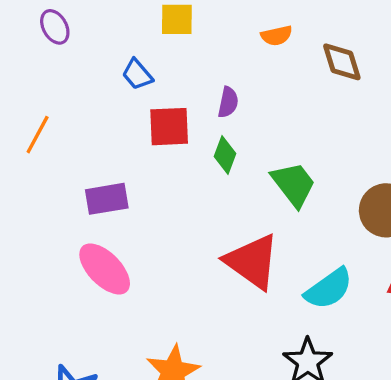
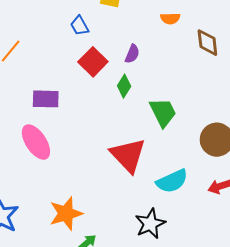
red square: (169, 127) -> (93, 62), turned 36

